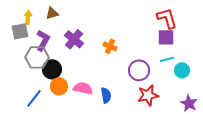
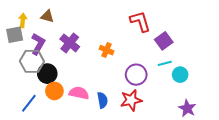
brown triangle: (52, 13) -> (47, 16), turned 32
red L-shape: (167, 18) -> (140, 21), moved
purple square: (166, 37) -> (164, 41), turned -36
red star: (148, 95) -> (131, 100), moved

